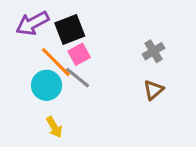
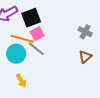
gray cross: (154, 51) -> (85, 32), turned -32
orange line: (56, 62) -> (22, 39), turned -30

